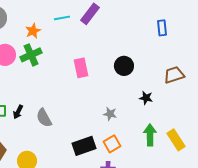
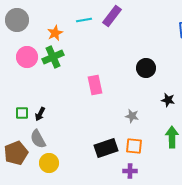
pink rectangle: (81, 68) -> (95, 85), moved
gray semicircle: (44, 118) -> (38, 139), moved
orange square: (112, 144) -> (134, 146), turned 36

